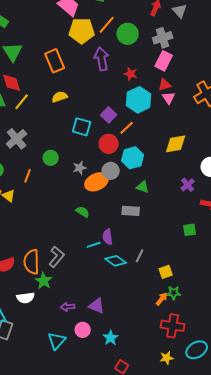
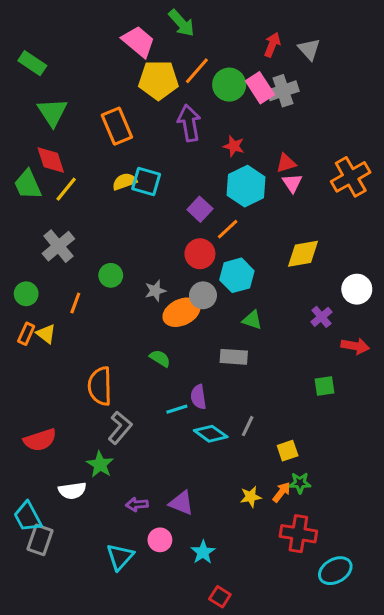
pink rectangle: (164, 61) -> (260, 88), moved, turned -60
cyan square: (82, 127) -> (146, 181), moved
orange semicircle: (32, 262) -> (100, 386), moved
yellow star: (167, 358) -> (251, 497), moved

